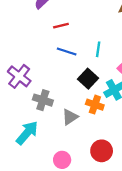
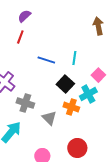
red line: (61, 26) -> (20, 37), moved, turned -56
gray triangle: (70, 117) -> (49, 118), turned -42

